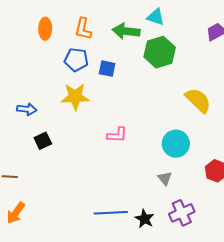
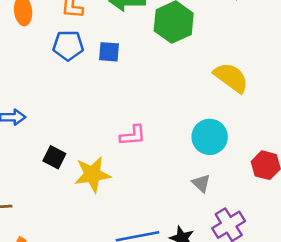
yellow star: (75, 97) -> (92, 174), moved
black square: (43, 141) -> (54, 157), moved, turned -30

